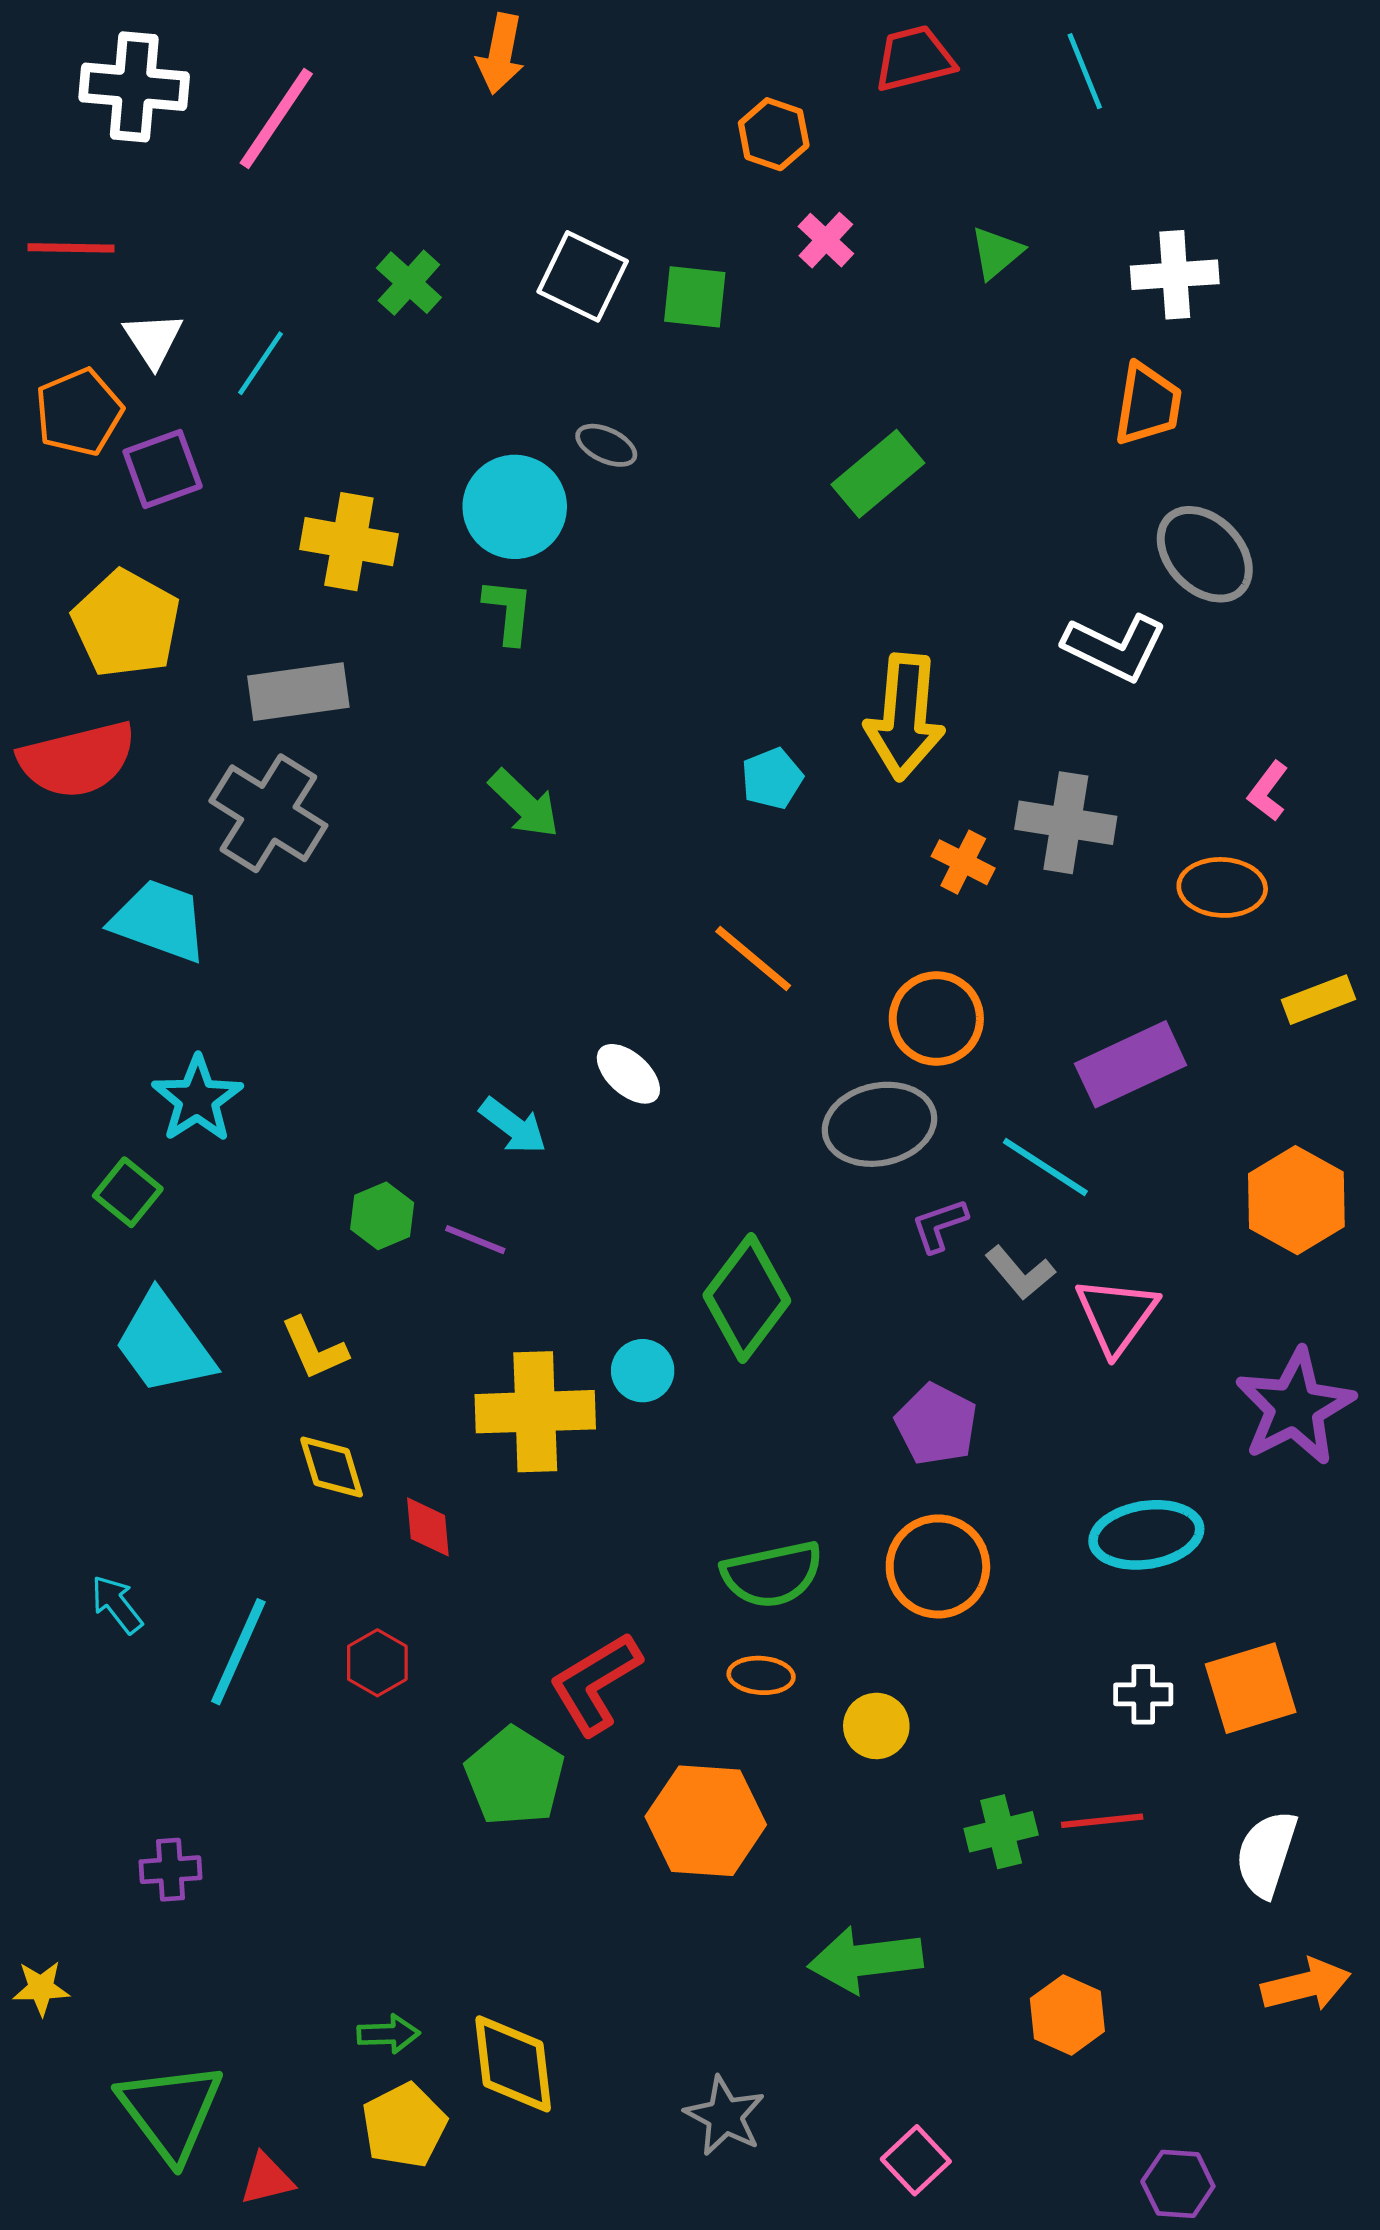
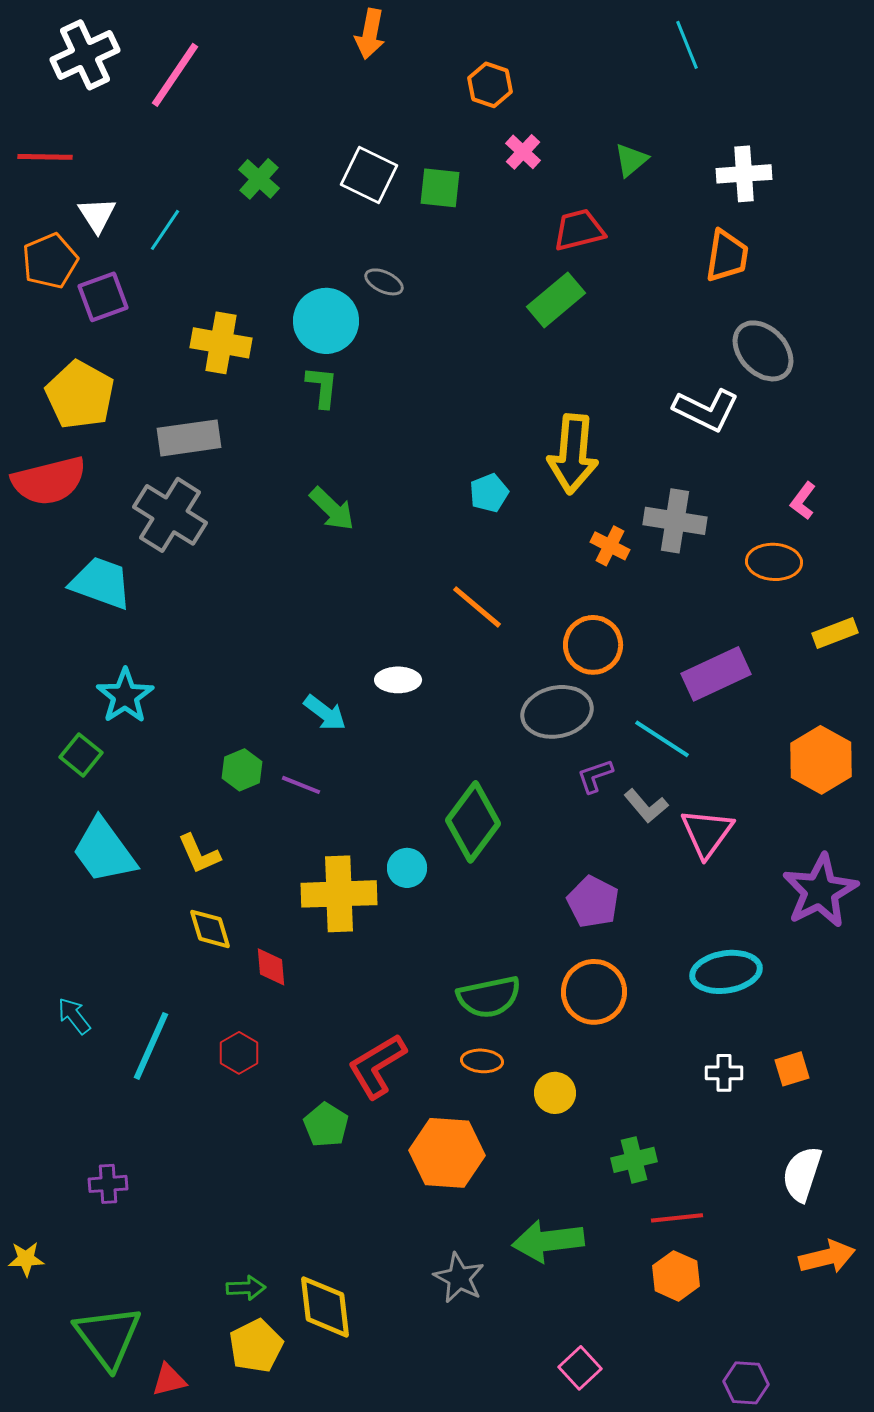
orange arrow: (501, 54) -> (370, 34), moved
red trapezoid: (914, 58) -> (579, 230), moved
white cross: (134, 87) -> (85, 55), turned -30
white ellipse: (628, 1074) -> (398, 680), turned -42
orange square: (1251, 1688) -> (792, 1069), size x0.6
green pentagon: (515, 1776) -> (326, 1125), size x0.7
red line: (1102, 1821) -> (677, 1218), moved
gray star: (725, 2116) -> (459, 1278), moved

